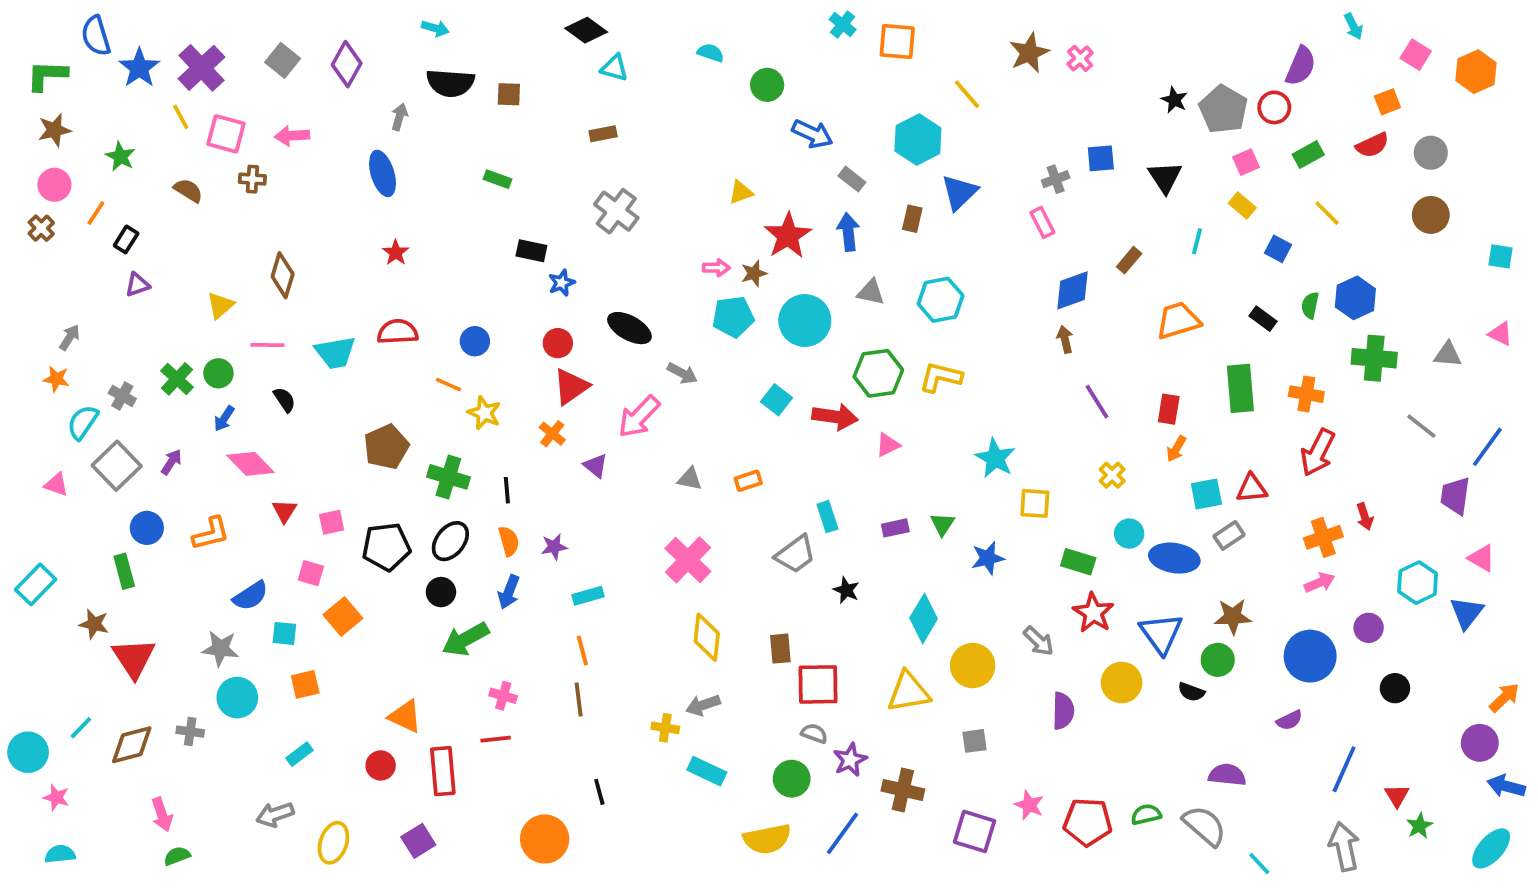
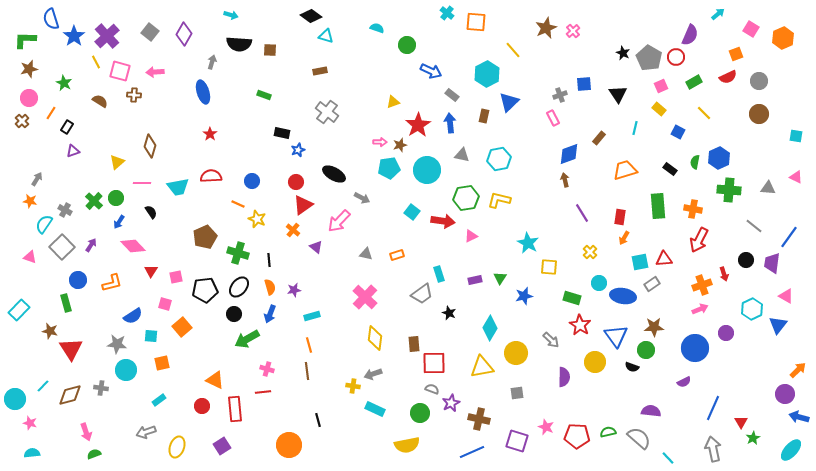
cyan arrow: (1353, 26) -> (718, 14), turned -104
black circle: (1395, 688) -> (746, 260), moved
blue line: (843, 833) -> (472, 452), moved, turned 30

